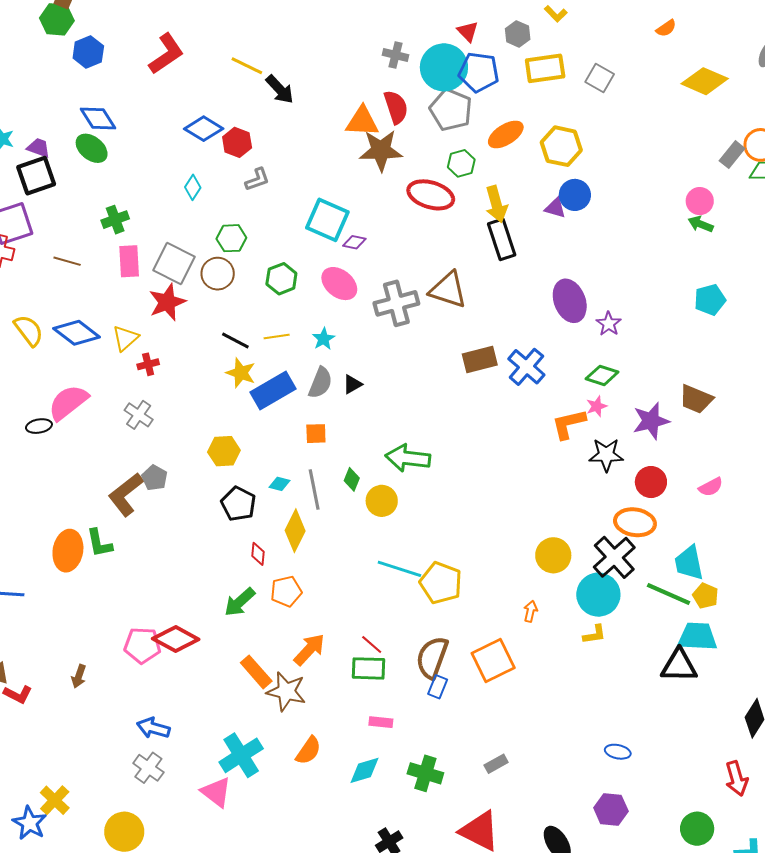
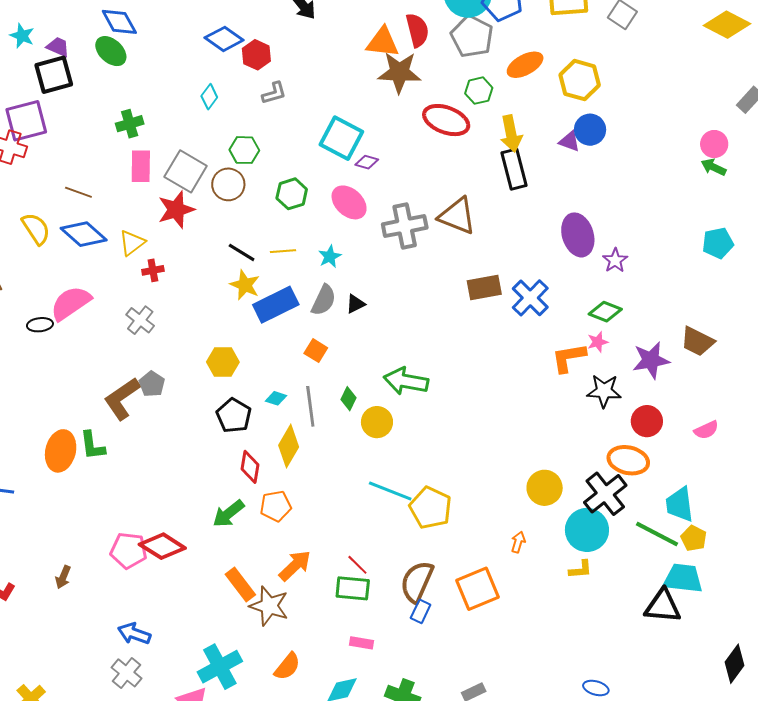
brown line: (67, 261) -> (78, 192), moved
orange square: (316, 434) -> (316, 351), turned 30
red diamond: (258, 554) -> (250, 467), size x1.4

